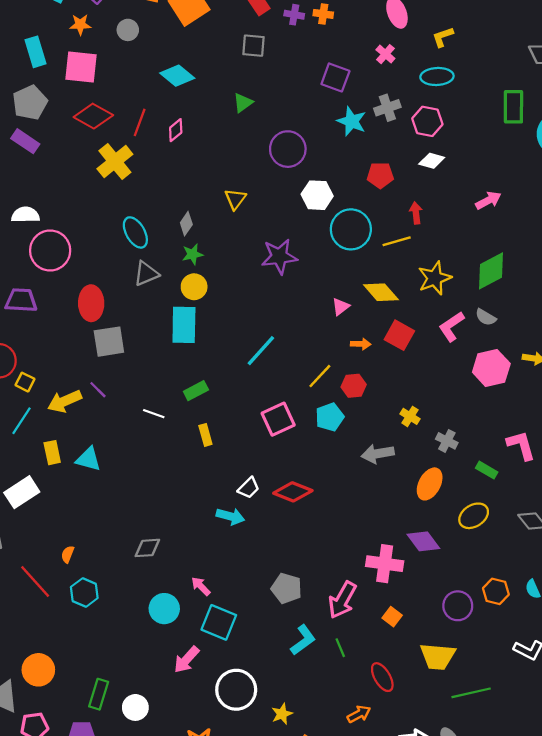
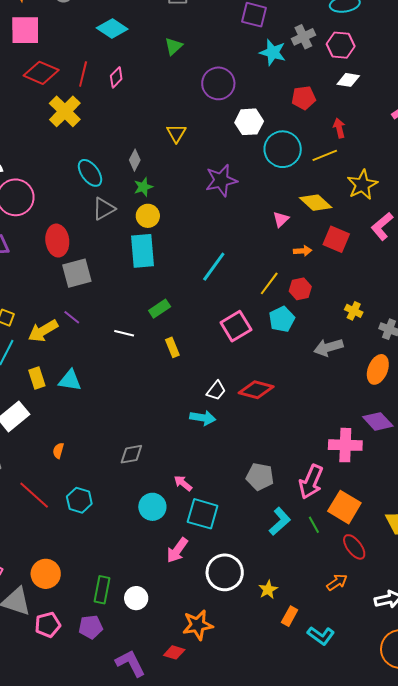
orange semicircle: (68, 554) -> (58, 451), moved
orange square: (392, 617) -> (344, 507), moved, size x1.8

